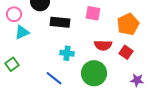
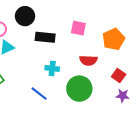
red square: (126, 52) -> (119, 75), moved

